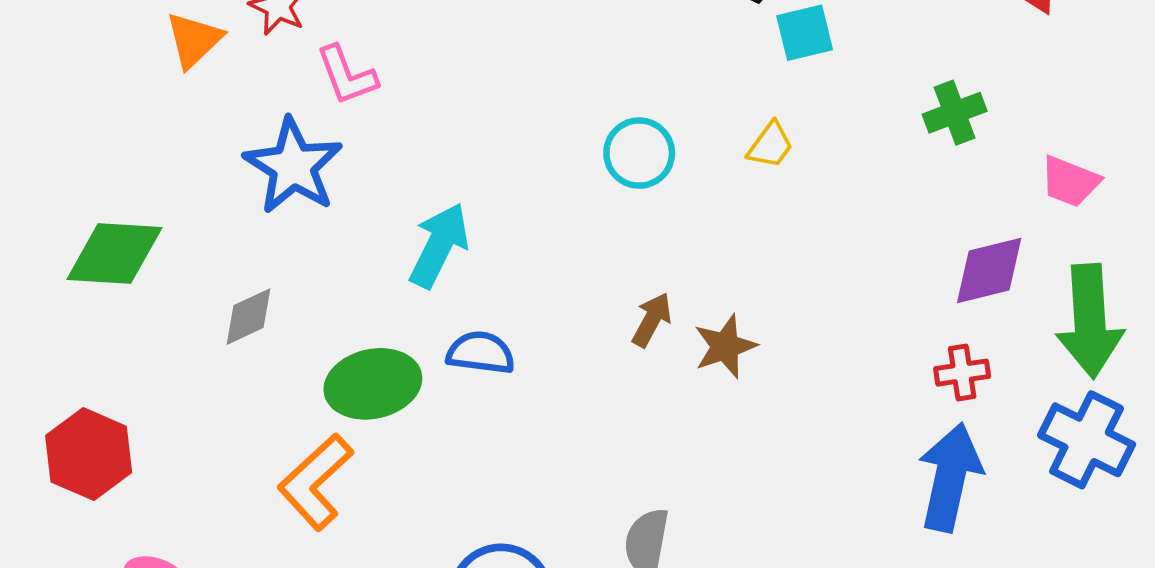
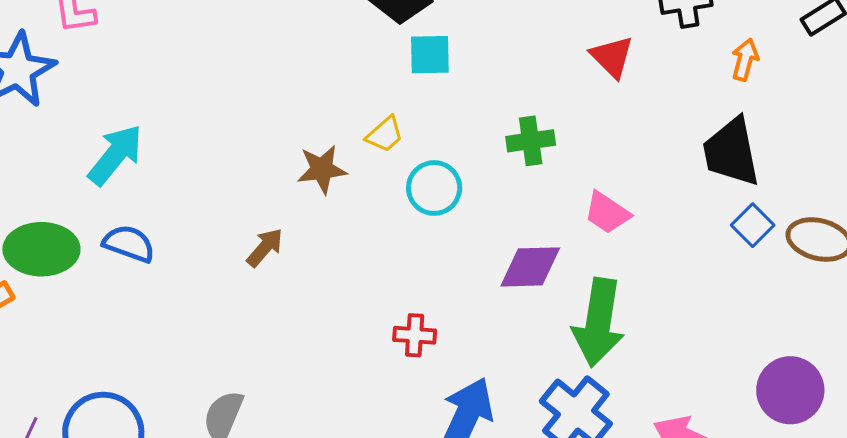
cyan circle: (639, 153) -> (434, 188), moved
brown star: (725, 346) -> (322, 169), moved
red cross: (962, 373) -> (415, 335), moved

